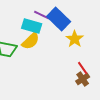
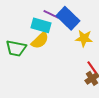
yellow star: (75, 39) -> (84, 38), turned -30

